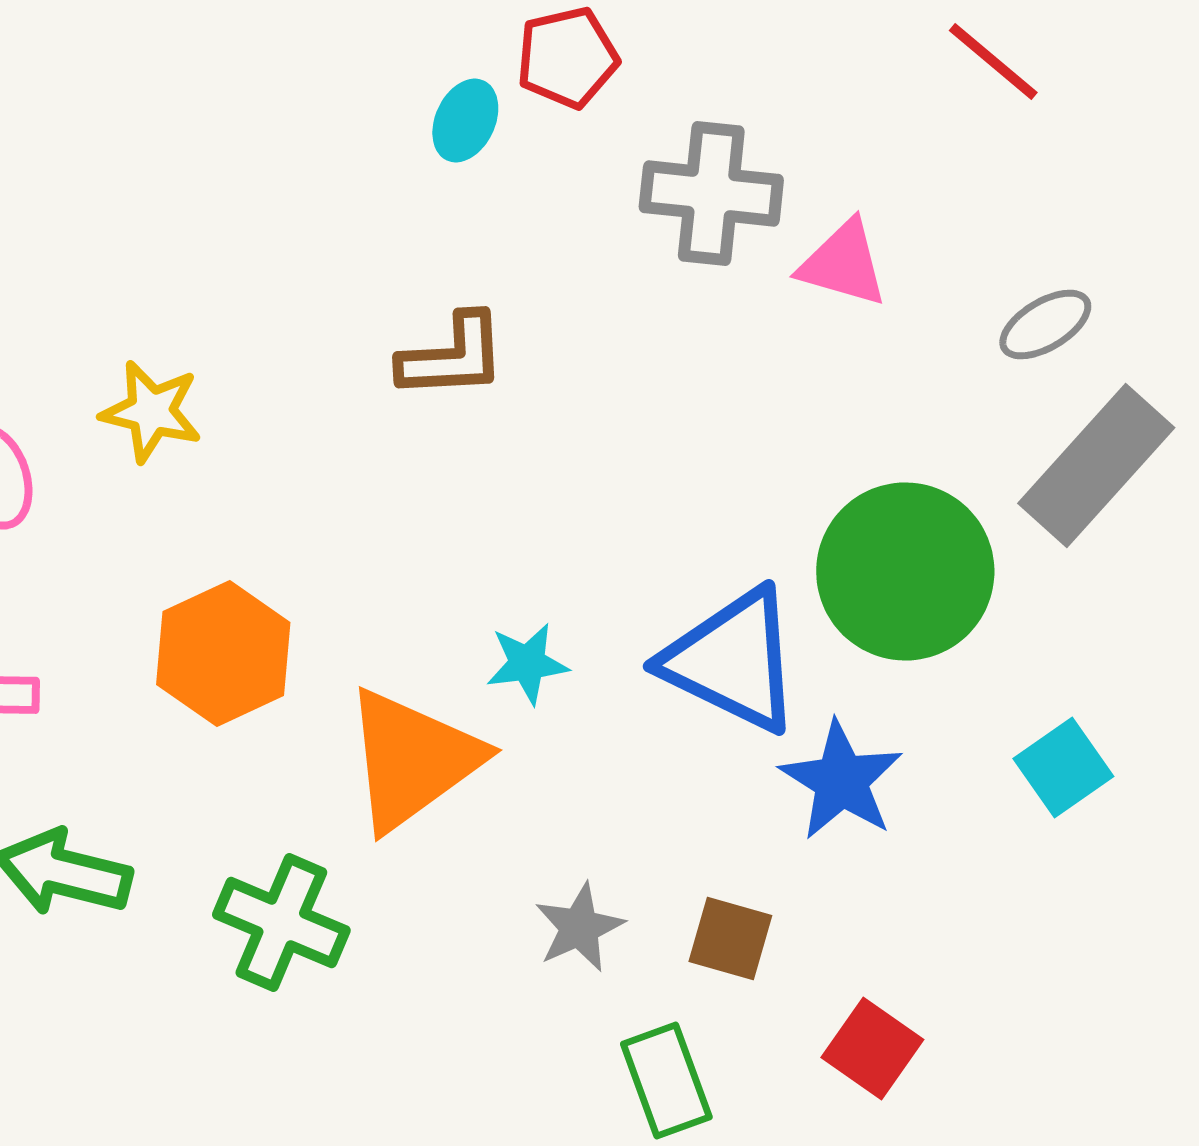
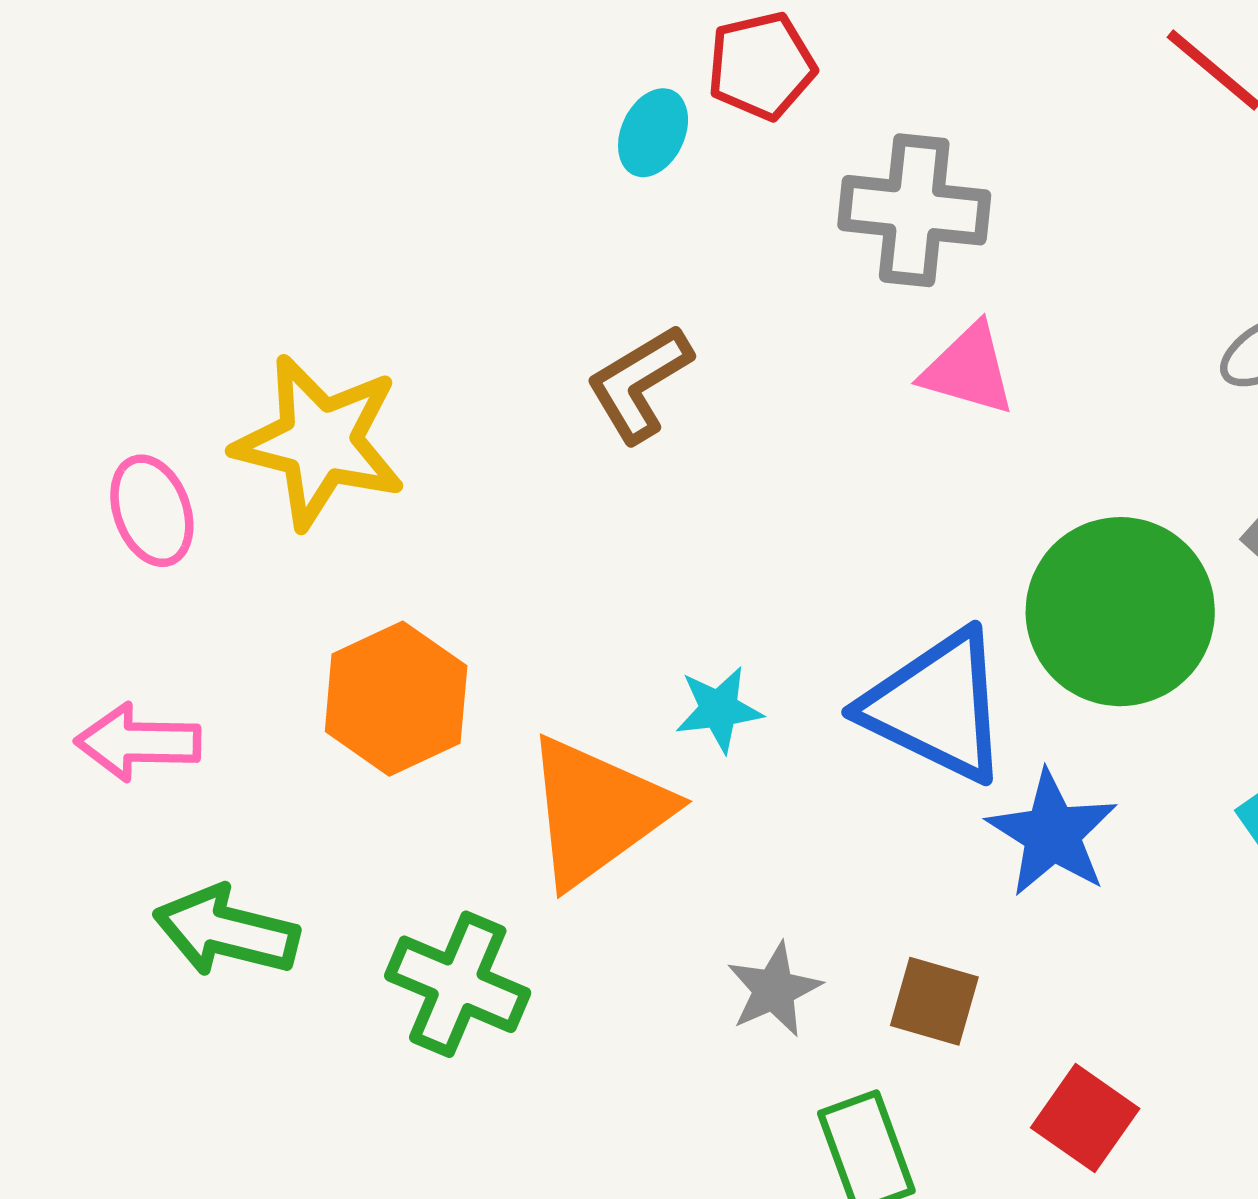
pink triangle: (843, 264) -> (968, 370), moved
brown L-shape: (452, 356) -> (639, 383), turned 152
yellow star: (151, 412) -> (320, 442), size x1.6

